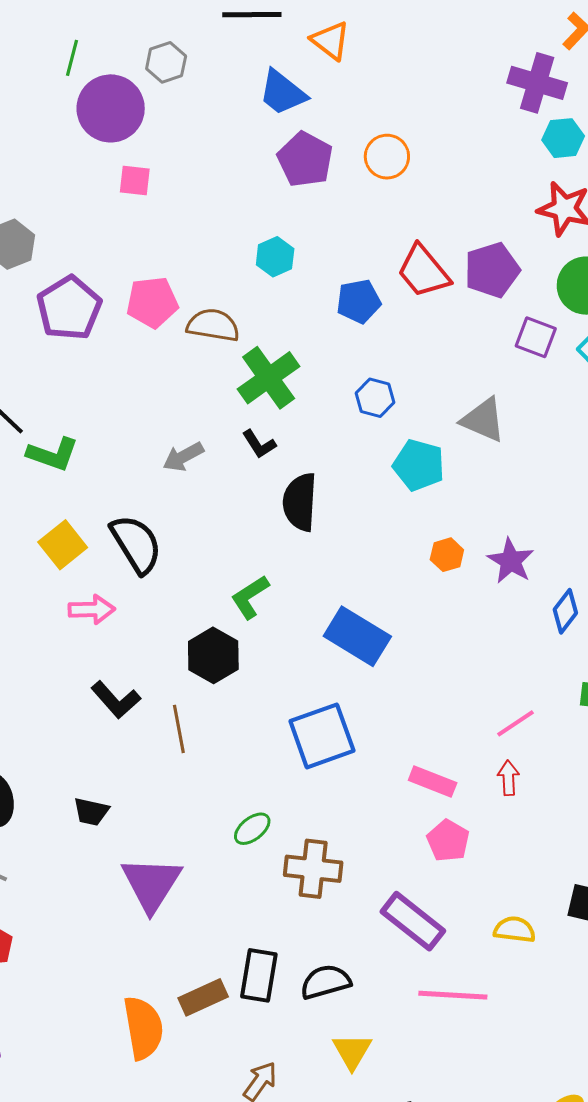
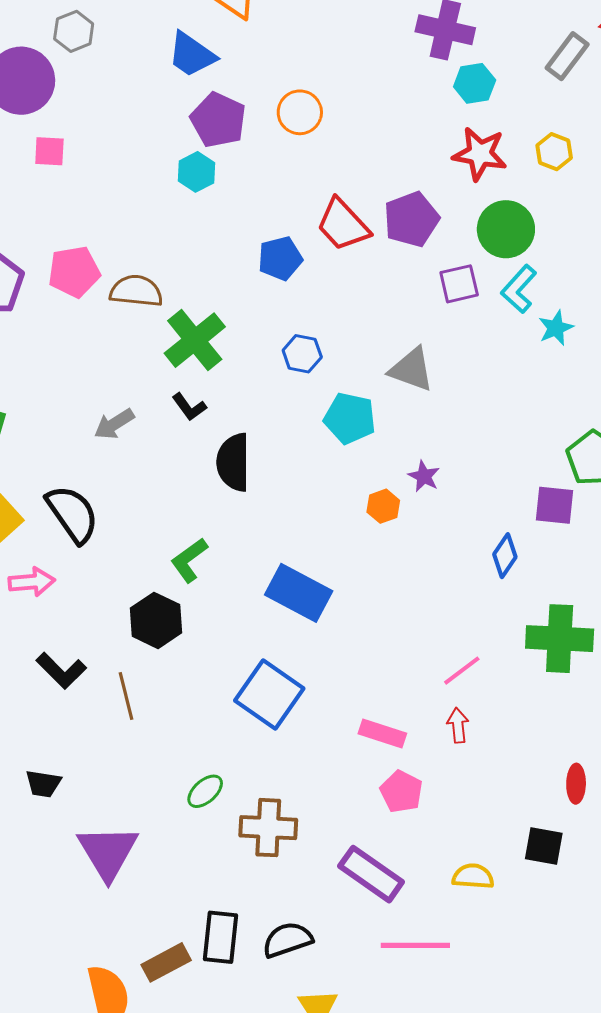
cyan hexagon: (275, 257) -> (197, 172), moved
purple square: (536, 337) -> (459, 284), turned -30
purple star: (511, 561) -> (424, 476), moved, size x0.7
blue square: (322, 736) -> (269, 694), turned -32

